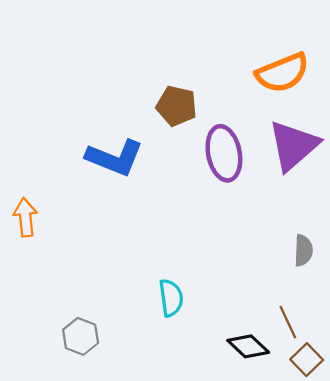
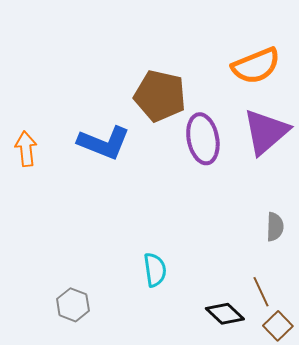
brown pentagon: (176, 106) -> (160, 96), size x1.4
orange arrow: (25, 217) -> (26, 149), moved

